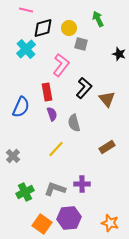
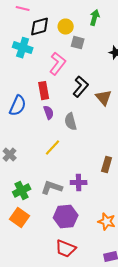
green arrow: (98, 19) -> (95, 18), turned 42
cyan cross: (26, 49) -> (23, 48), turned -30
brown rectangle: (107, 147) -> (107, 165), moved, turned -42
orange square: (42, 224) -> (20, 218), moved

